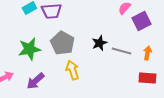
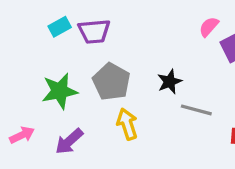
gray line: (121, 51) -> (196, 110), moved

